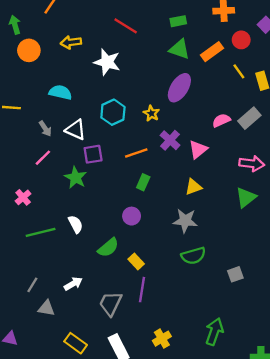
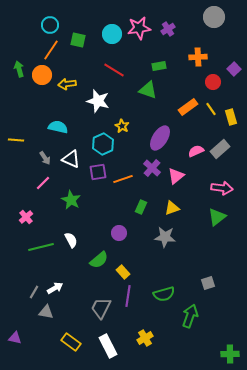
green triangle: (179, 49) -> (148, 90), moved
orange circle: (29, 50) -> (42, 75), moved
orange rectangle: (212, 52) -> (188, 107), moved
purple ellipse: (179, 88) -> (160, 138), moved
yellow star: (151, 113) -> (122, 126), moved
purple square: (93, 154) -> (98, 172), moved
green rectangle: (143, 182) -> (141, 207), moved
green semicircle: (193, 256) -> (164, 294), moved
white arrow: (73, 284) -> (55, 288), moved
green arrow: (214, 332) -> (190, 316), moved

